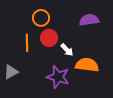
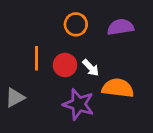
orange circle: (41, 18) -> (76, 24), moved
red circle: (49, 38) -> (65, 65), moved

